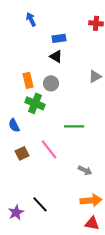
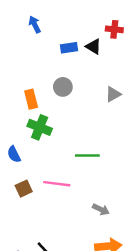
black triangle: (56, 56) -> (93, 47), moved
gray circle: (51, 83) -> (63, 87), moved
pink line: (49, 149) -> (57, 184), turned -45

